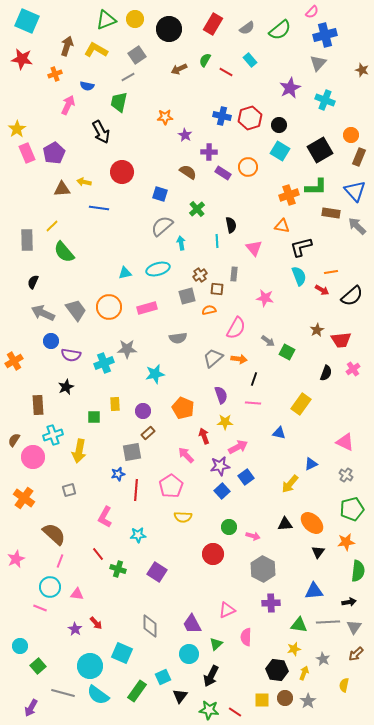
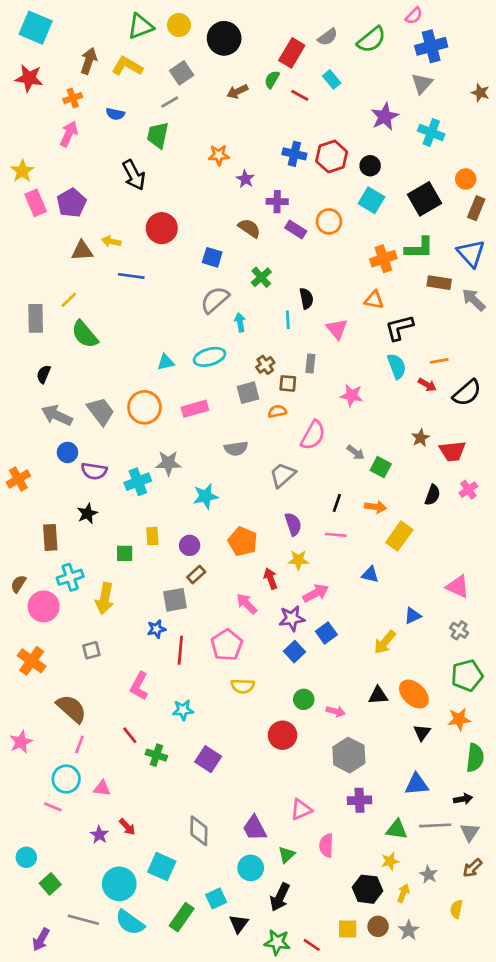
red rectangle: (213, 24) -> (292, 53), moved
pink arrow: (68, 105) -> (69, 134), moved
orange arrow: (239, 359) -> (375, 507), moved

